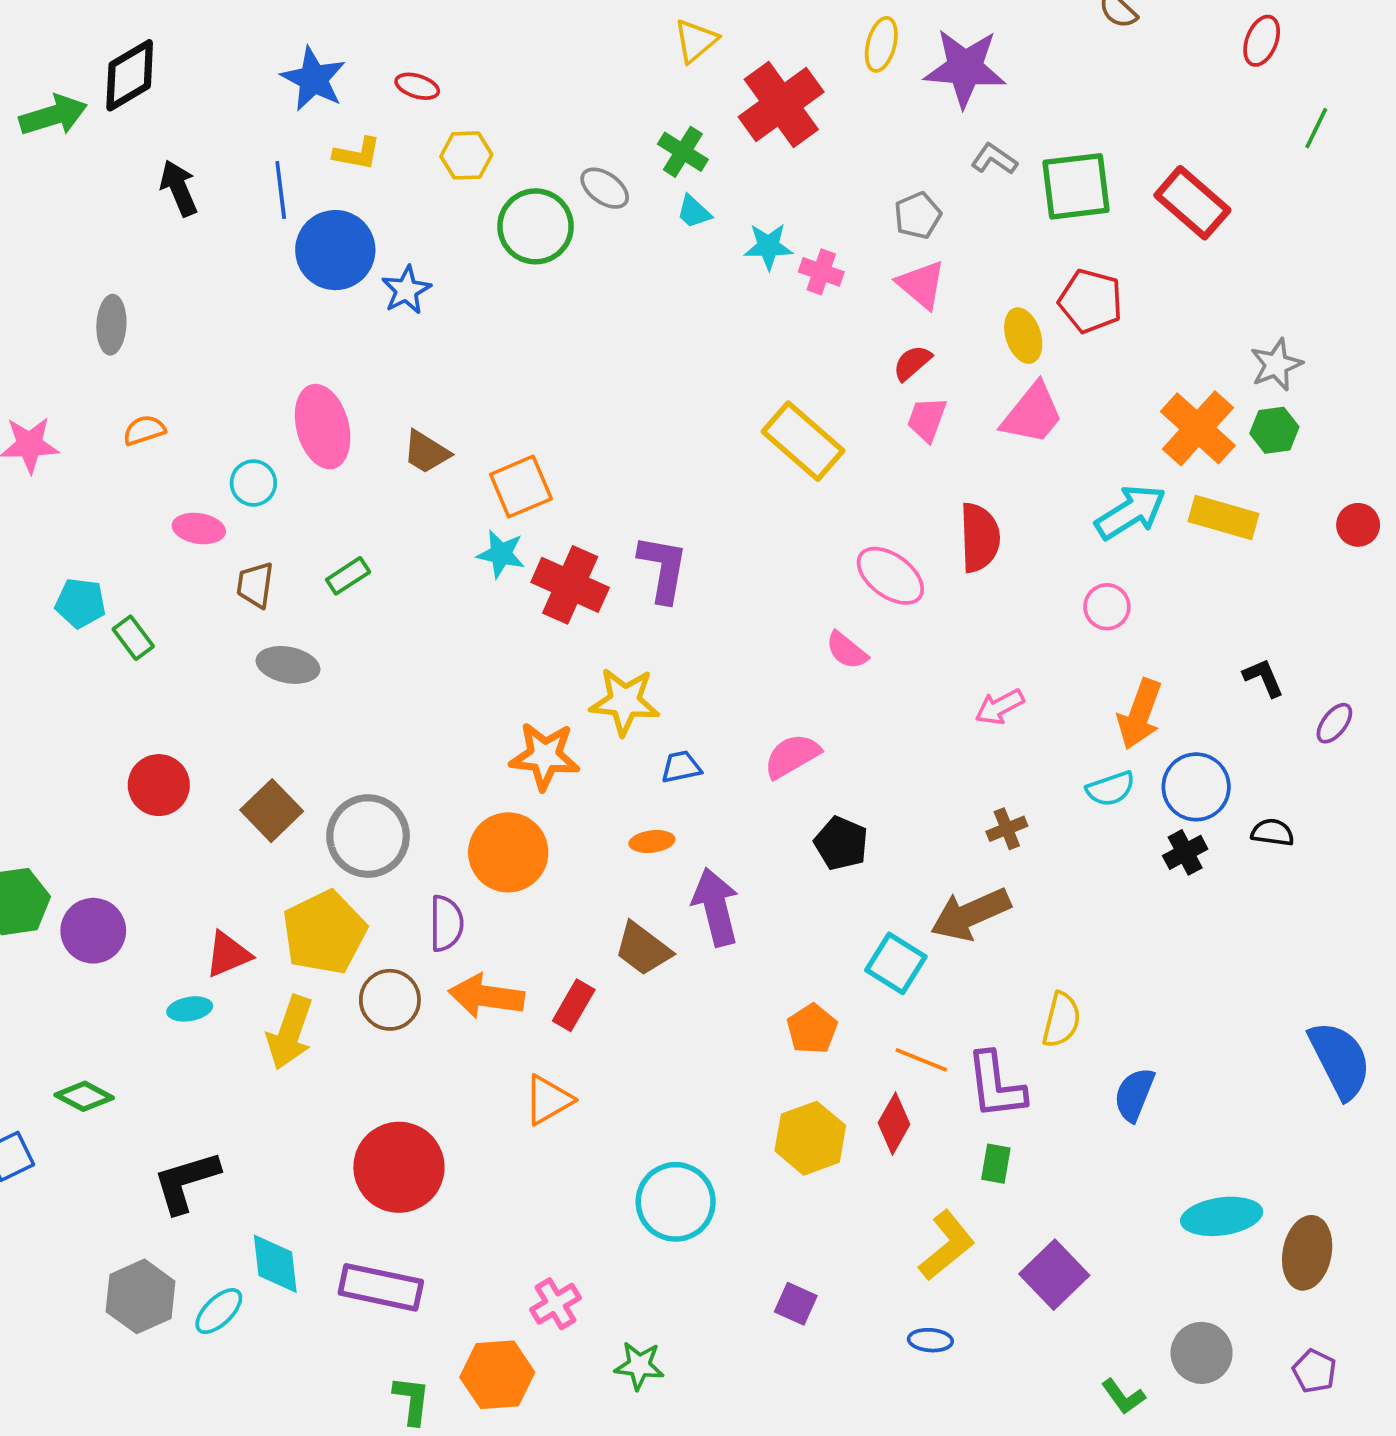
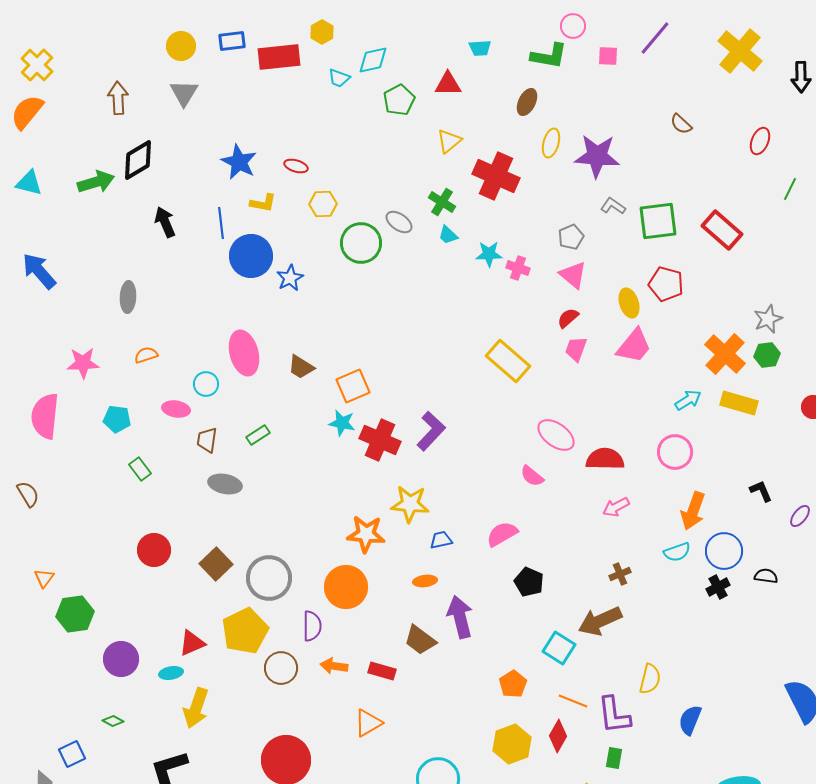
red cross: (781, 104) -> (496, 176), turned -30
cyan arrow: (1131, 512) -> (688, 400), size x0.7
red semicircle: (980, 538) -> (605, 459), moved, turned -87
purple L-shape: (663, 569) -> (431, 431), turned 33
cyan pentagon: (81, 603) -> (117, 419), moved
pink circle: (1107, 607) -> (675, 452), size x1.4
purple circle: (93, 931) -> (121, 659), moved
orange arrow: (486, 996) -> (334, 666), size x0.7
red rectangle: (574, 1005) -> (382, 671), turned 76
yellow arrow: (290, 1033) -> (196, 708), moved
green diamond: (84, 1096) -> (113, 721), size x0.7

